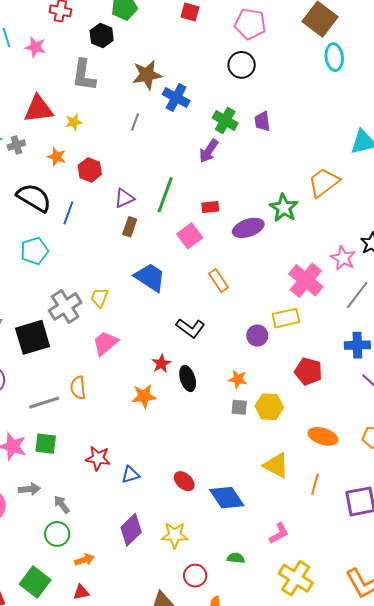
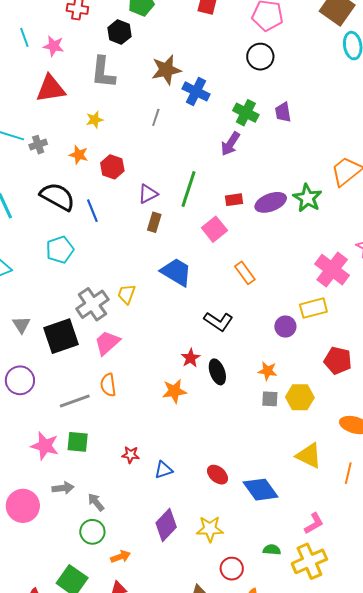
red triangle: (39, 109) -> (51, 89), moved
blue line: (68, 213) -> (92, 211), turned -40
purple ellipse: (248, 228) -> (271, 202), moved
pink trapezoid: (105, 343) -> (107, 343), moved
red star: (98, 458) -> (131, 455), size x0.7
yellow cross: (296, 578) -> (309, 561), moved, turned 36

